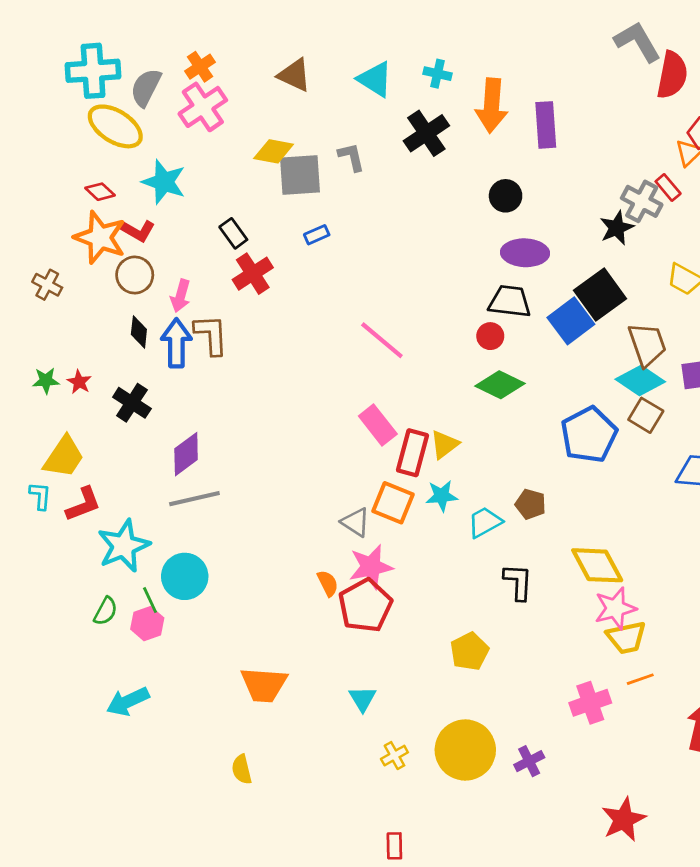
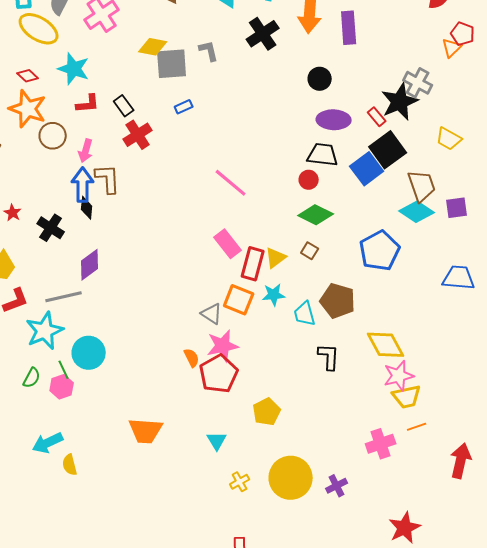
red rectangle: (668, 187) -> (377, 117), moved
black star: (617, 228) -> (400, 102), size x1.5
red L-shape: (137, 231) -> (88, 104), moved, turned -35
black diamond: (139, 332) -> (87, 208), moved
brown square: (646, 415) -> (310, 251), moved, size x0.7
gray line: (194, 499) -> (64, 297), moved
brown pentagon: (531, 504) -> (338, 301), size x1.6
cyan trapezoid: (485, 522) -> (305, 314), turned -76
yellow pentagon: (469, 651) -> (267, 412), moved
yellow semicircle: (242, 769) -> (70, 465), moved

